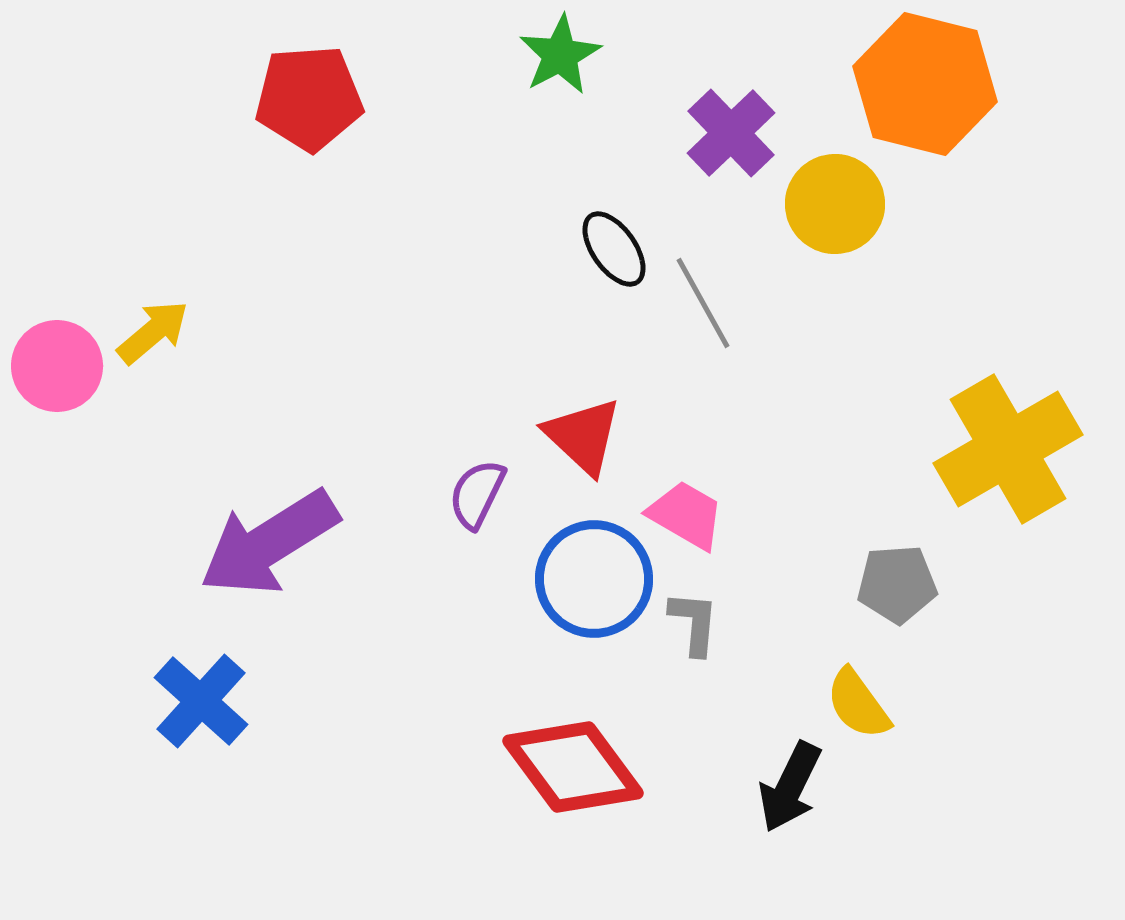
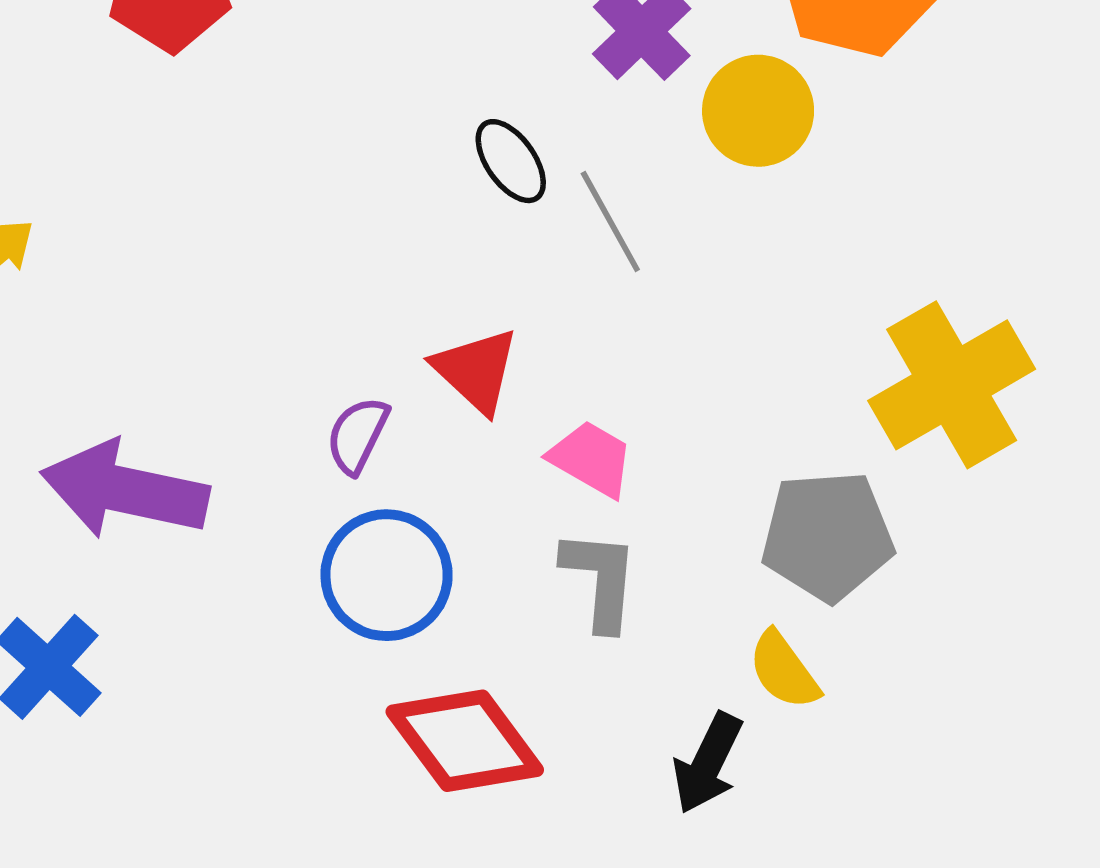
purple arrow: (269, 543) -> (125, 490), turned 44
blue circle: (594, 579) -> (387, 575), moved
gray pentagon: (897, 584) -> (827, 536), size x1.5
gray L-shape: (694, 623) -> (600, 580), size x1.4

